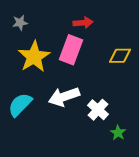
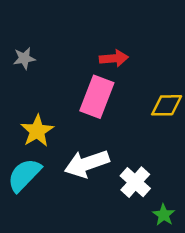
yellow star: (34, 57) -> (37, 131), moved, size x0.7

